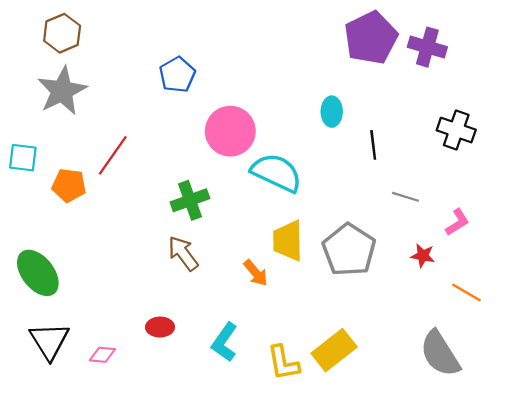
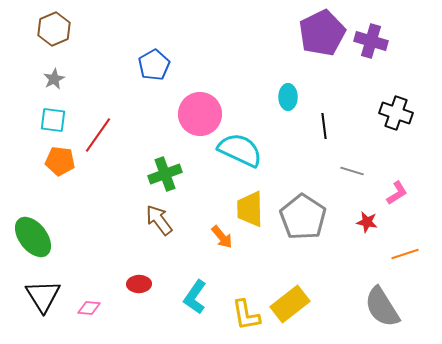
gray star: (62, 91) -> (54, 79), size x0.5
cyan square: (23, 158) -> (53, 120), moved
orange line: (467, 292) -> (405, 254), turned -48

